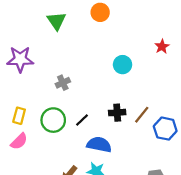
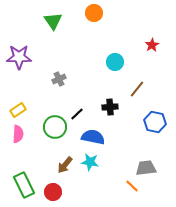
brown line: (142, 115) -> (137, 89), moved
yellow rectangle: (19, 116) -> (18, 110), turned 42
green circle: (53, 120) -> (55, 127), moved
pink semicircle: (19, 141) -> (18, 134), turned -42

